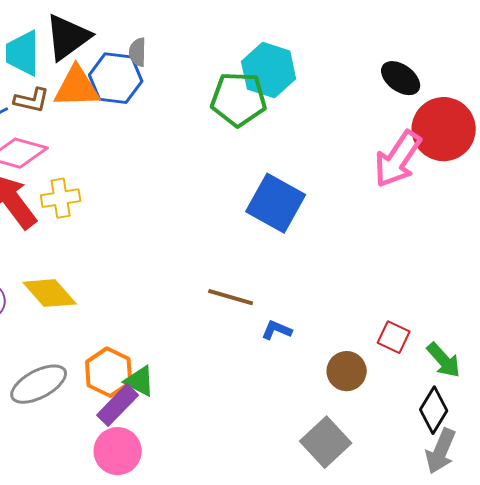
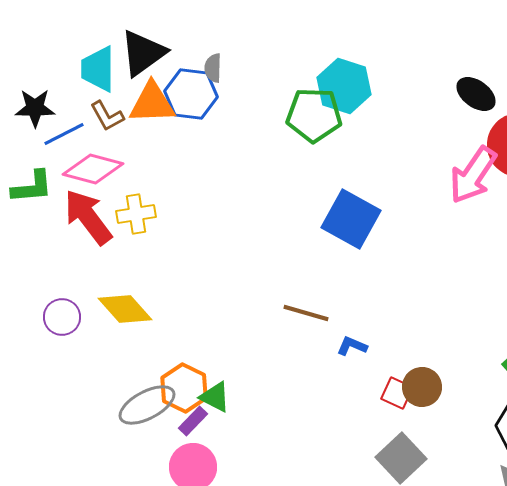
brown L-shape: (32, 100) -> (107, 116), turned 48
red square: (394, 337) -> (397, 393), moved
gray ellipse: (39, 384) -> (147, 405), moved
purple rectangle: (118, 405) -> (193, 421), size x0.7

